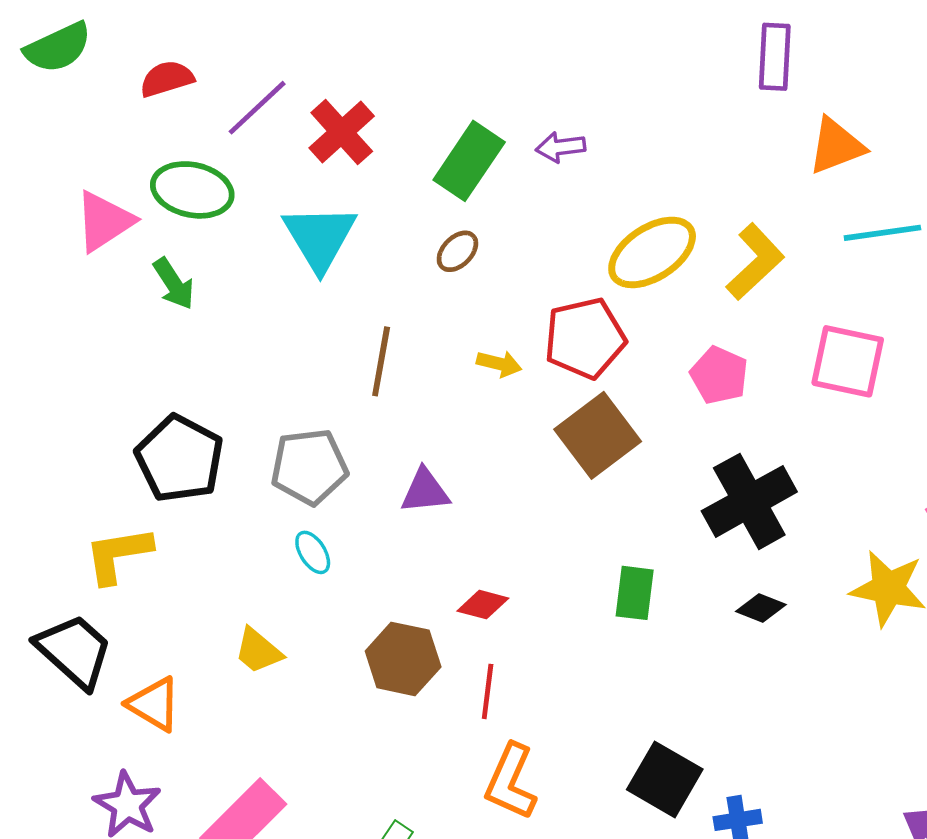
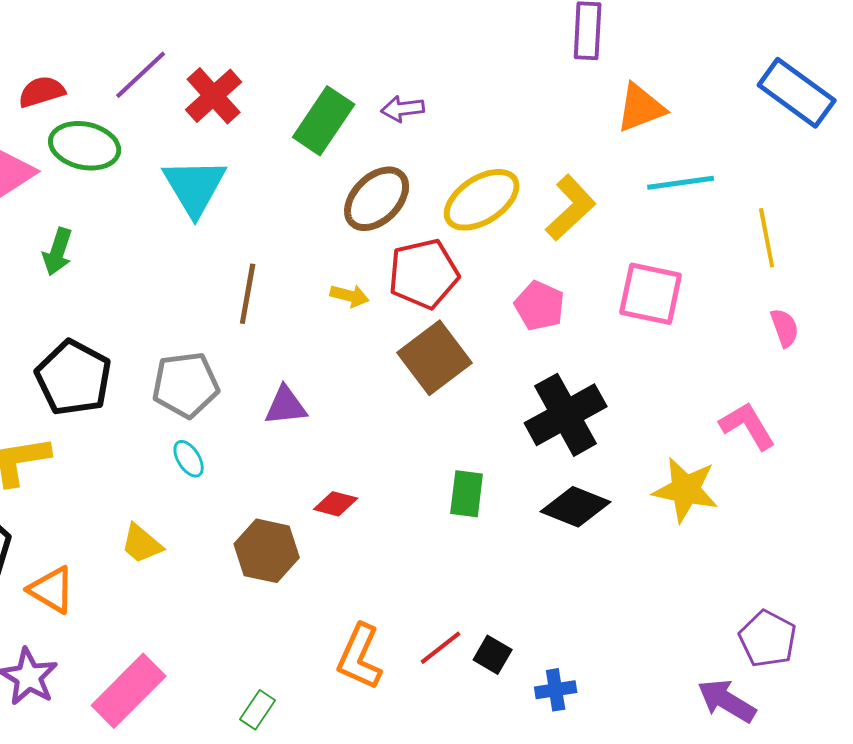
red semicircle: (167, 79) -> (42, 92), moved
brown ellipse: (457, 251) -> (377, 199), moved, size x1.8
green arrow: (174, 284) -> (58, 252), moved, turned 51
black diamond: (761, 608) -> (576, 507), size x1.6
red line: (488, 691) -> (441, 648), moved, turned 45
black square: (665, 779) -> (493, 655), size x0.6

